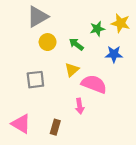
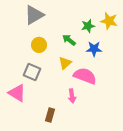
yellow circle: (48, 42) -> (39, 45), moved
blue star: (114, 54) -> (94, 49), moved
gray square: (35, 80) -> (32, 72), turned 30
pink triangle: (21, 124) -> (17, 93), moved

